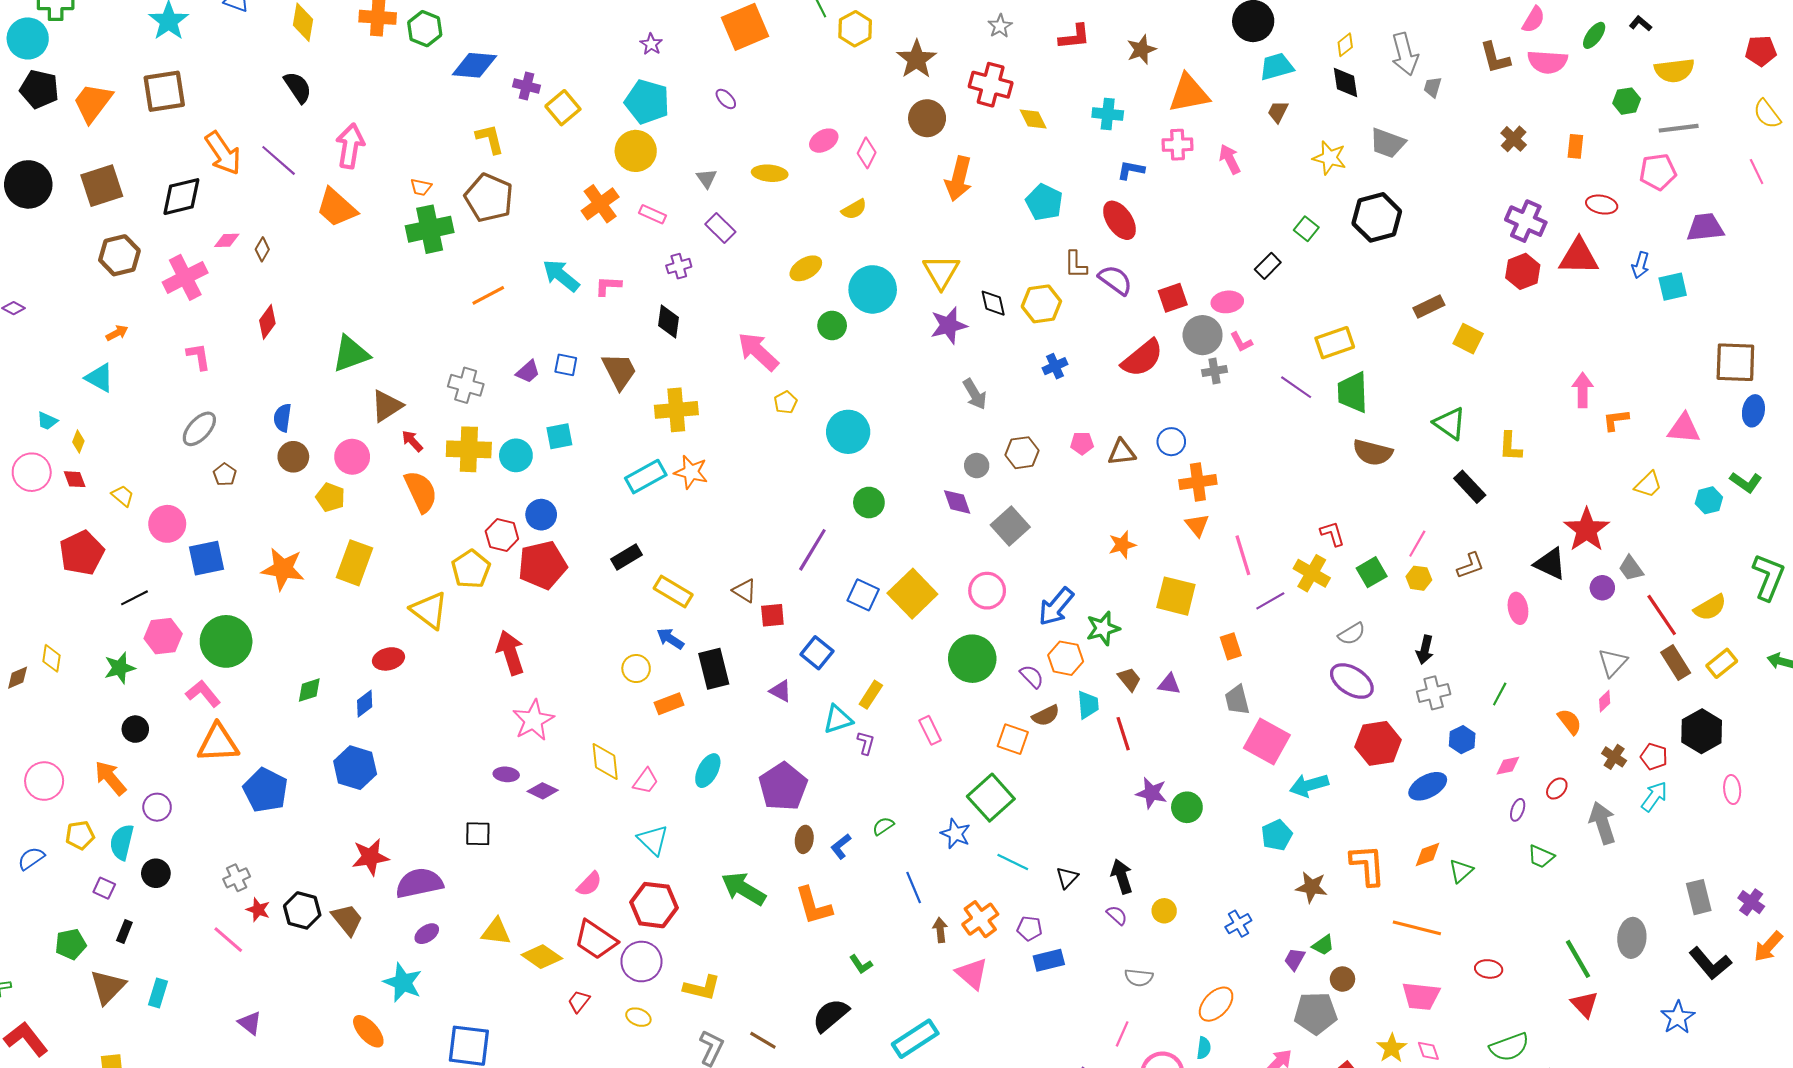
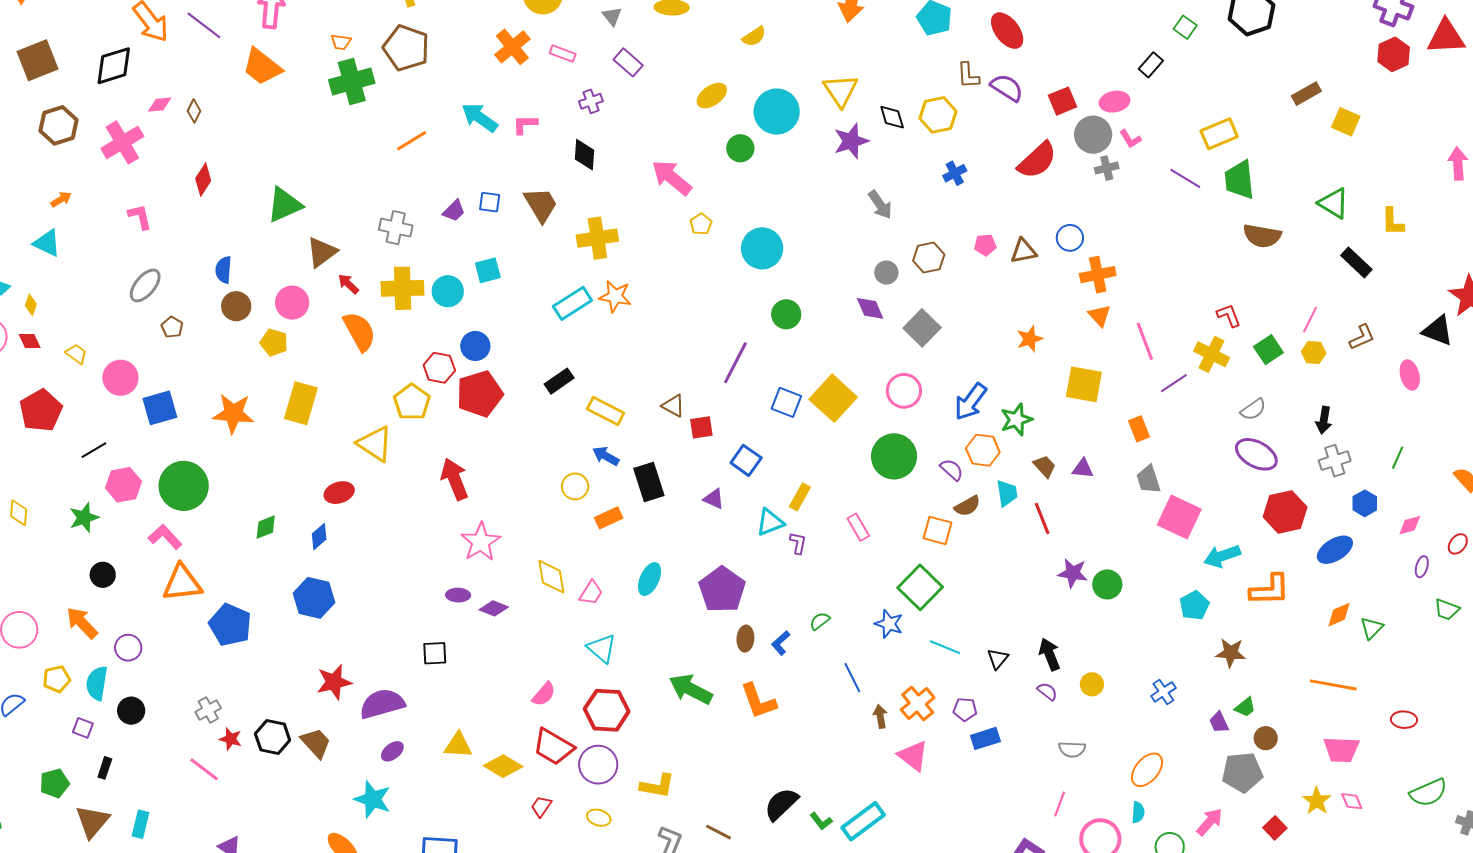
orange L-shape: (1368, 865) -> (1270, 590), moved, turned 96
purple trapezoid: (1295, 959) -> (1219, 722), turned -50
green L-shape: (861, 964) -> (821, 821), moved

